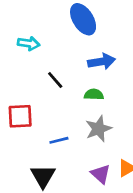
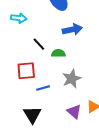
green semicircle: (94, 95) -> (58, 53), moved
red square: (20, 116) -> (26, 71), moved

